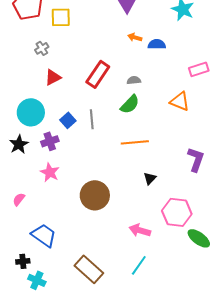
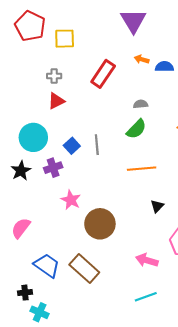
gray cross: (42, 48) -> (54, 76), moved, turned 32
red rectangle: (98, 74) -> (103, 74), moved
pink star: (50, 172) -> (71, 200), moved
pink semicircle: (19, 199) -> (21, 228), size x1.5
cyan line: (139, 265) -> (146, 297), turned 35
brown rectangle: (89, 269) -> (84, 269), moved

